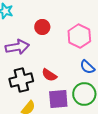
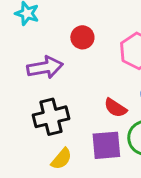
red semicircle: (49, 75) -> (115, 108), moved

